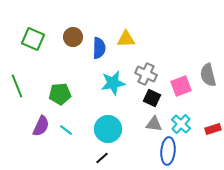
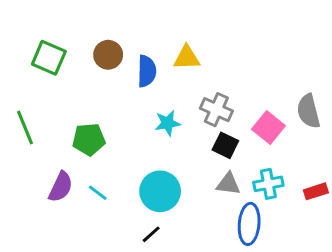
cyan star: (113, 83) -> (167, 123), size x0.7
pink square: (181, 86) -> (268, 127), turned -30
cyan cross: (181, 124) -> (268, 184), turned 36

